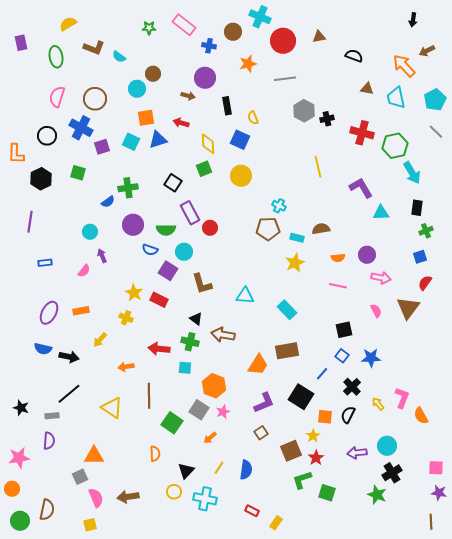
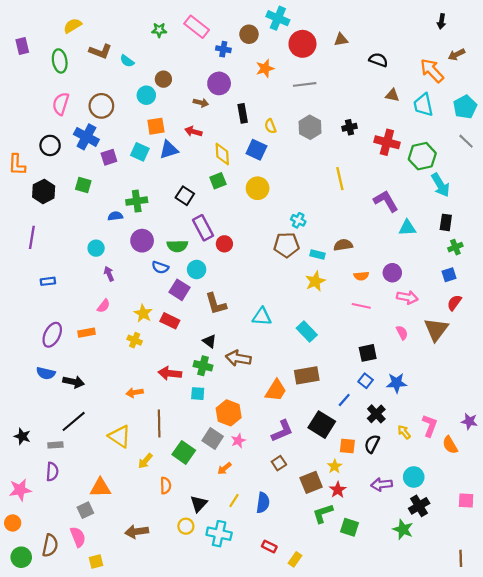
gray hexagon: (304, 111) -> (310, 127), moved
blue semicircle: (108, 202) -> (115, 216), turned -152
pink semicircle: (84, 271) -> (104, 306), moved
yellow arrow: (100, 340) -> (145, 461), moved
purple star: (439, 493) -> (469, 421), moved
pink semicircle: (96, 498) -> (78, 537), moved

